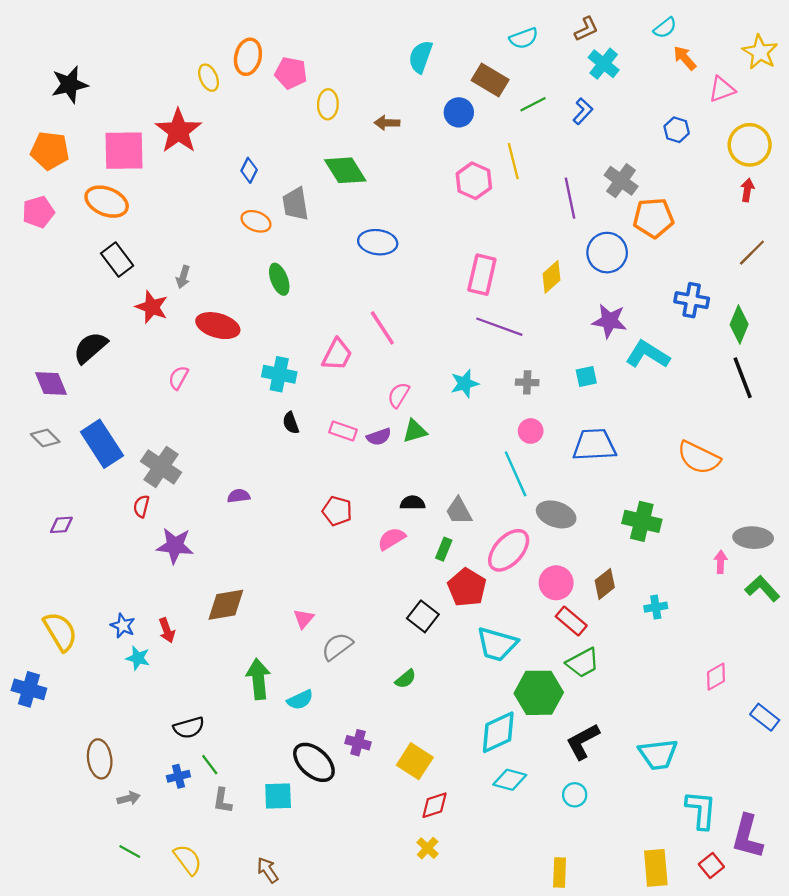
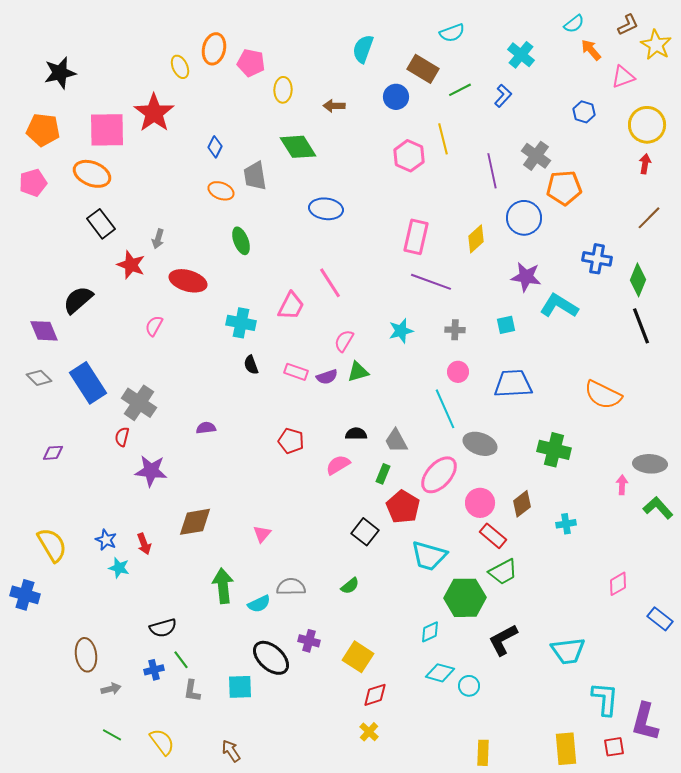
brown L-shape: (586, 29) -> (628, 25), moved
gray semicircle: (337, 647) -> (291, 587), moved, turned 36
cyan diamond: (498, 732) -> (430, 632), size x0.6
cyan circle: (575, 795) -> (469, 686), moved
red square: (711, 865) -> (614, 747), turned 30

